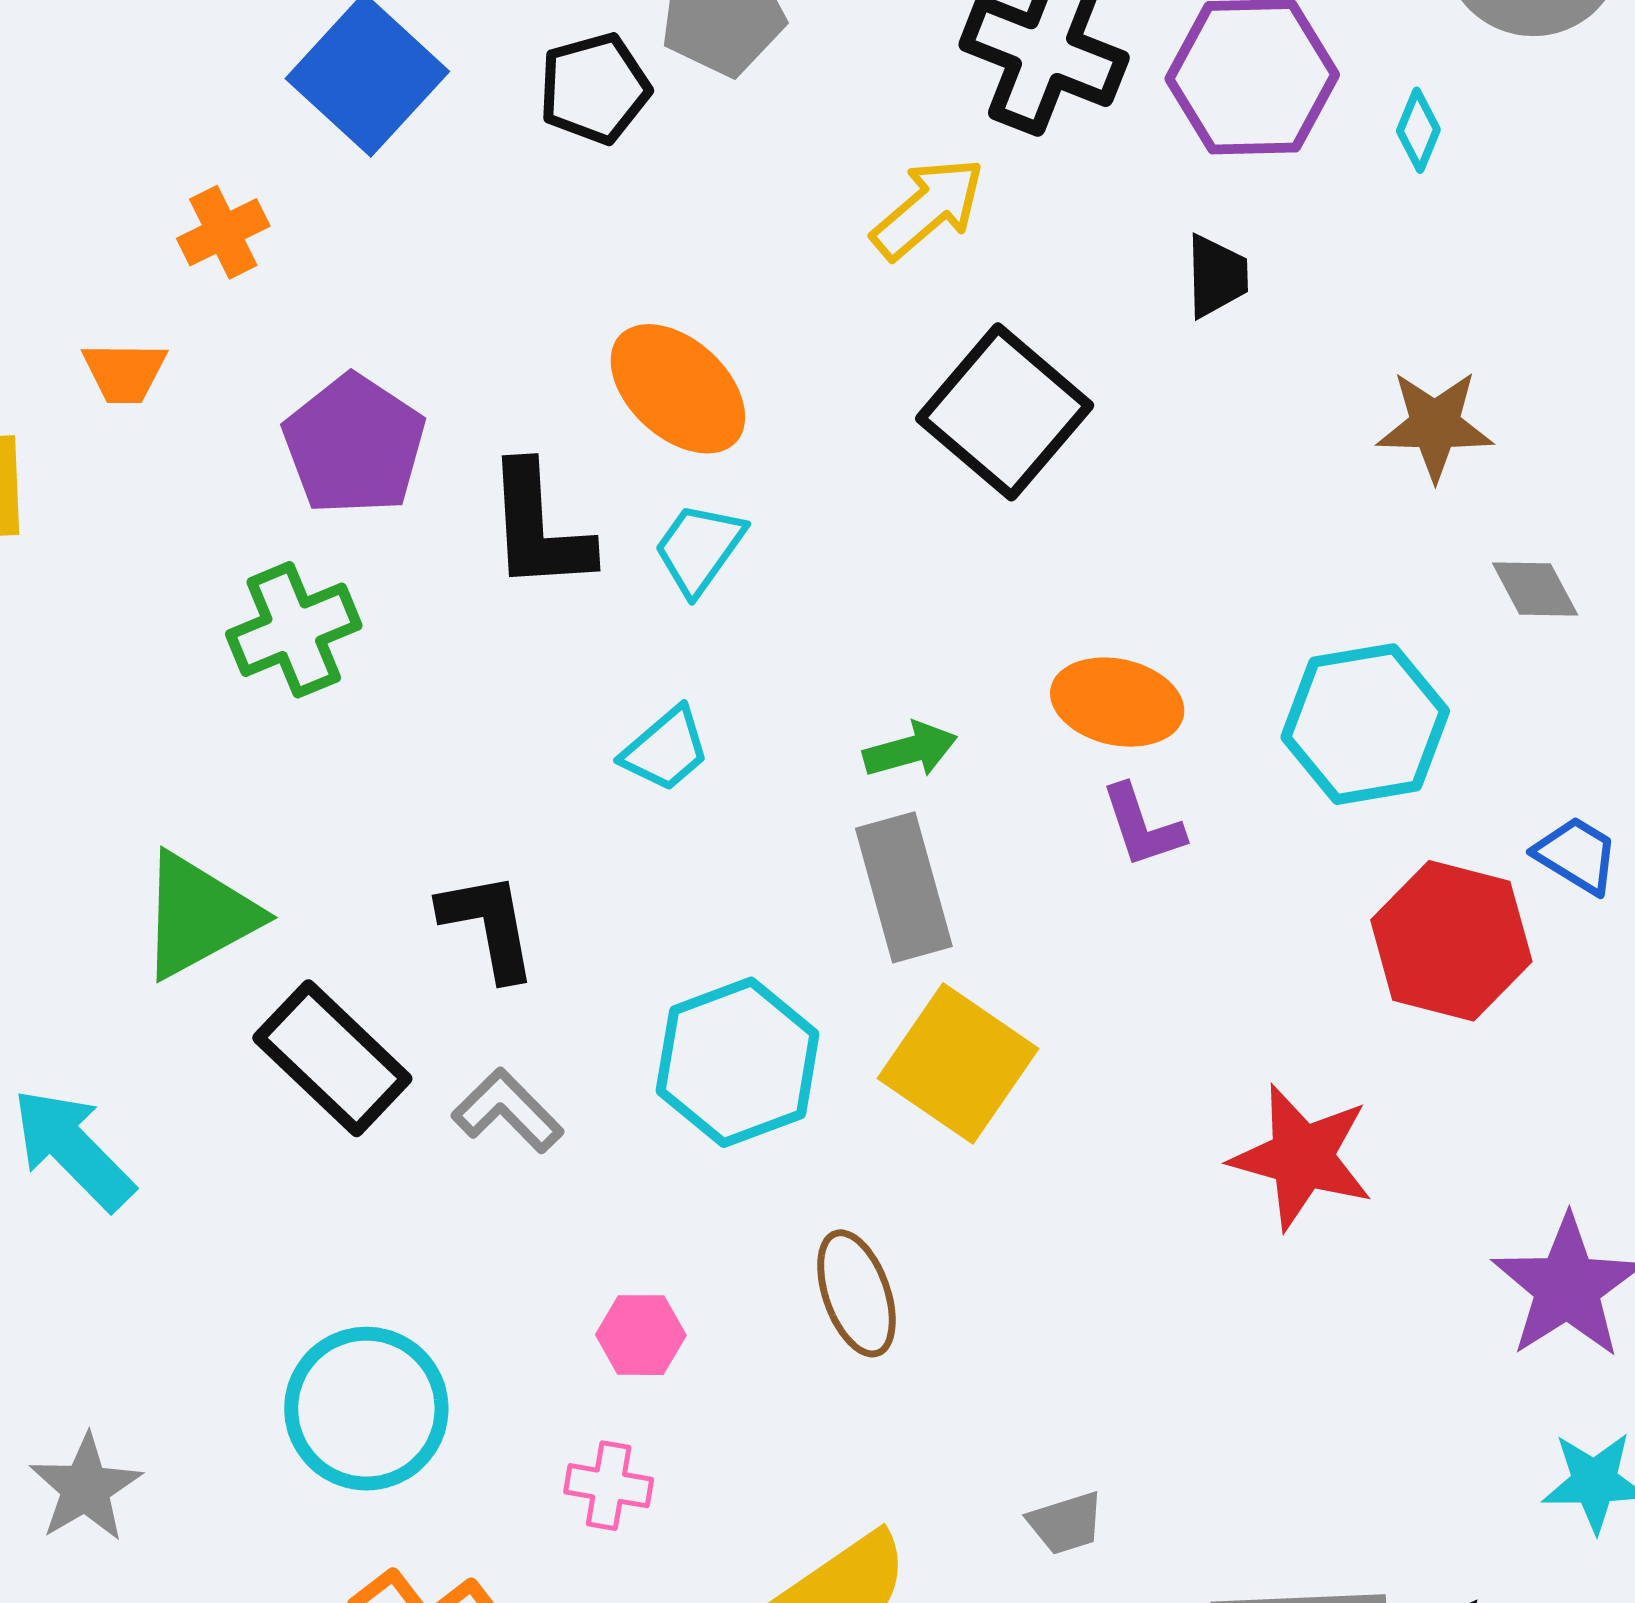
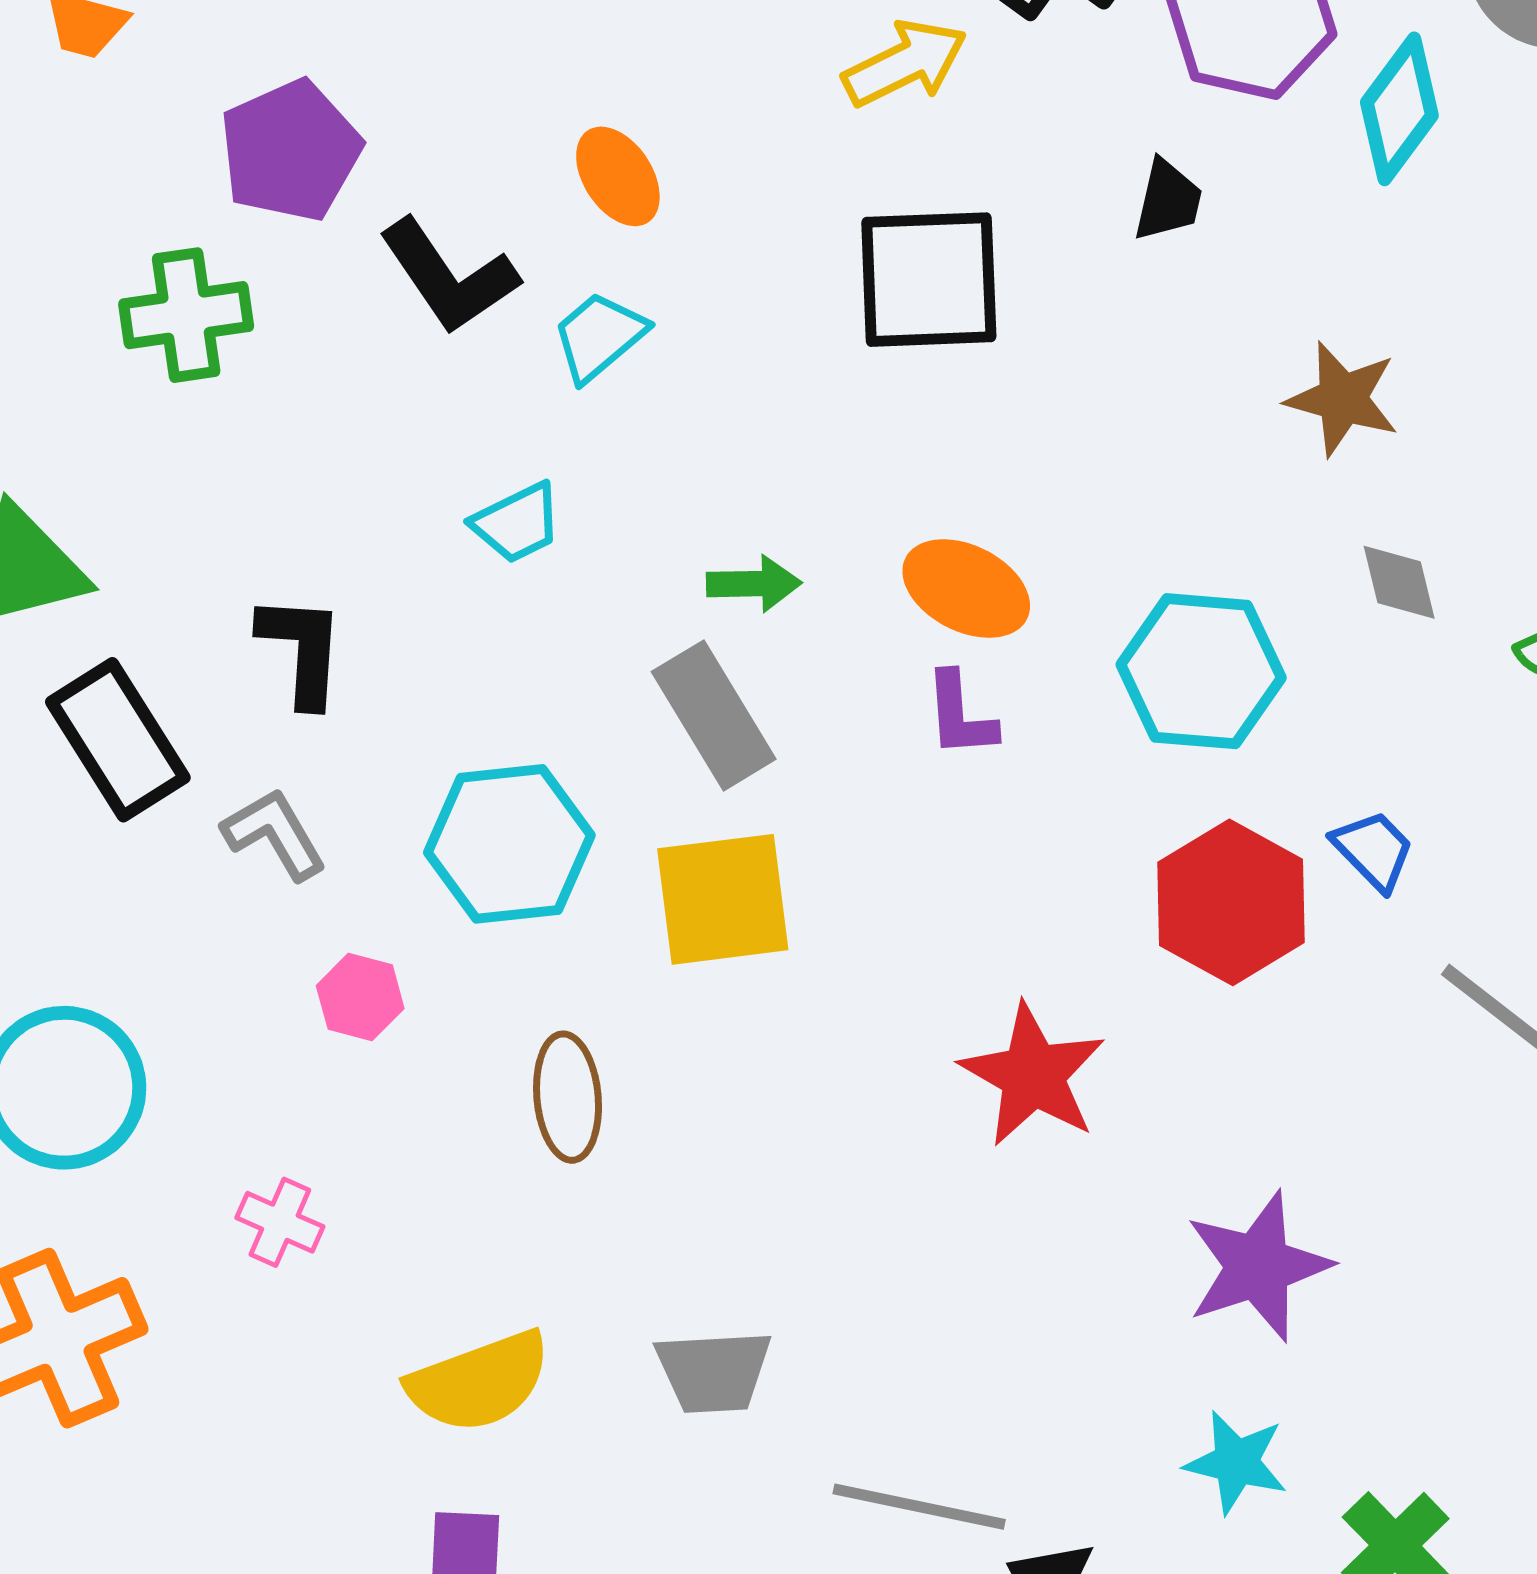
cyan diamond: (1418, 130) -> (1399, 109), size x1.8
orange ellipse: (678, 389) -> (618, 176), size x0.7
black square: (1005, 412) -> (929, 280), turned 33
black L-shape: (539, 527) -> (449, 276), turned -45
gray rectangle: (904, 887) -> (714, 715), turned -30
yellow square: (958, 1063) -> (723, 899), turned 34
pink hexagon: (641, 1335) -> (360, 997), moved
gray trapezoid: (1066, 1523) -> (714, 1371), size x1.5

